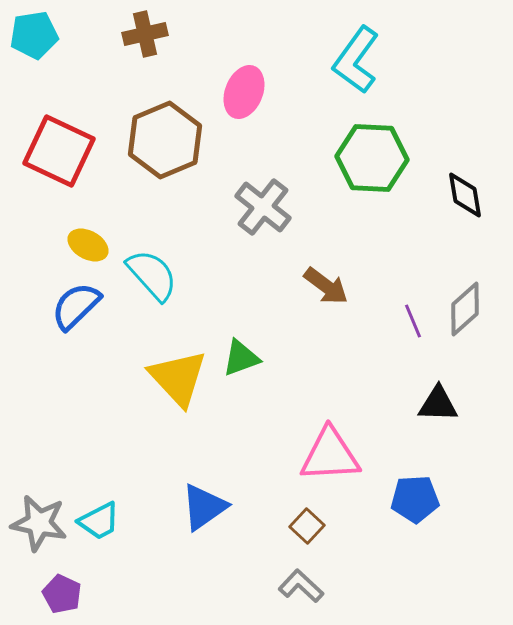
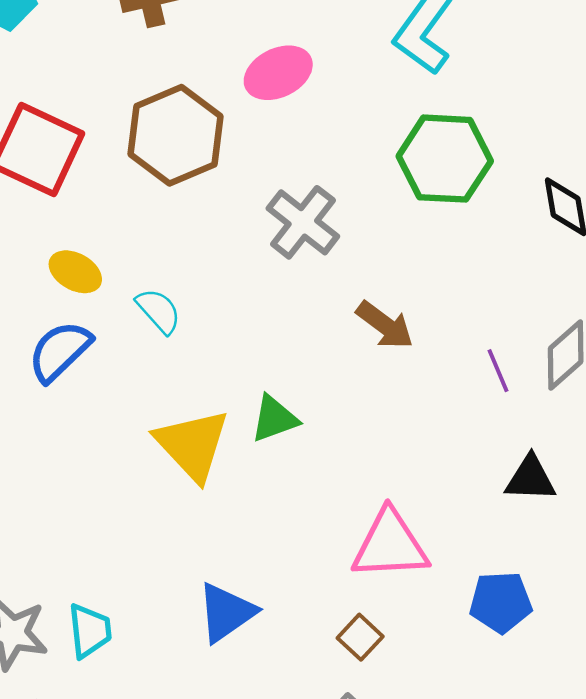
pink ellipse: (244, 92) -> (278, 73), turned 42
cyan semicircle: (152, 275) -> (159, 311), size x0.7
cyan trapezoid: (99, 521) -> (90, 631), turned -69

